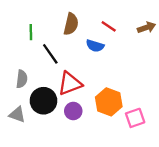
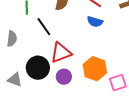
blue semicircle: (95, 46) -> (95, 22), moved
gray semicircle: (22, 79) -> (12, 39), moved

